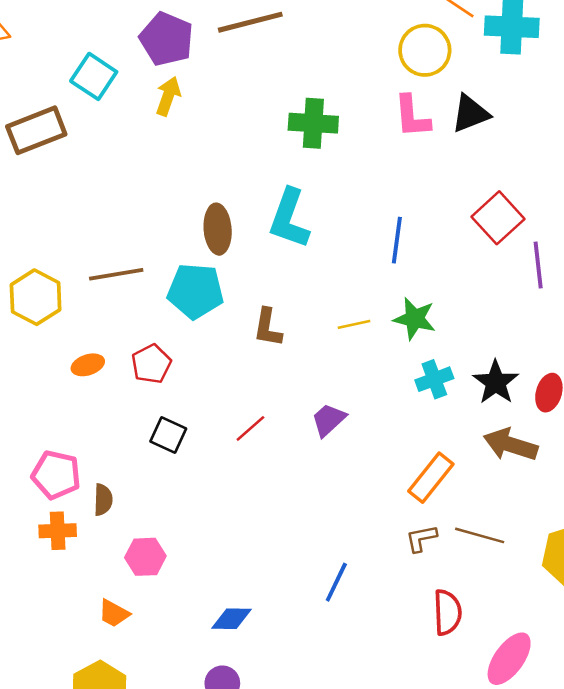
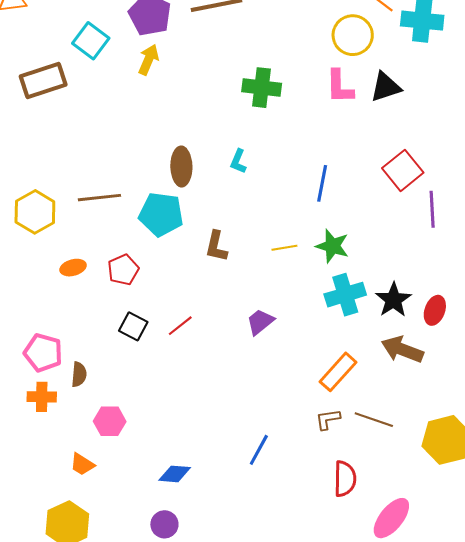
cyan L-shape: (289, 218) -> (238, 161), size x0.5
cyan cross: (434, 379) -> (345, 295), size x1.4
red line: (250, 428) -> (180, 326), moved

